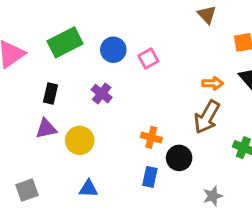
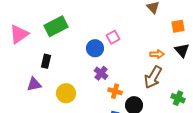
blue circle: (113, 50) -> (95, 48), moved
purple cross: (102, 94) -> (101, 73), moved
purple triangle: (46, 129) -> (34, 84), moved

